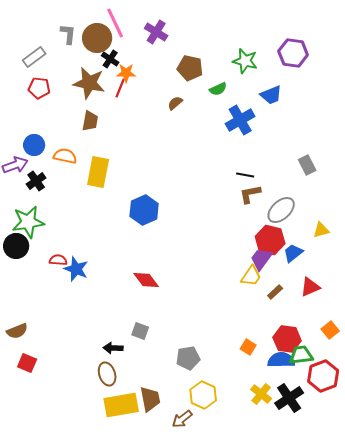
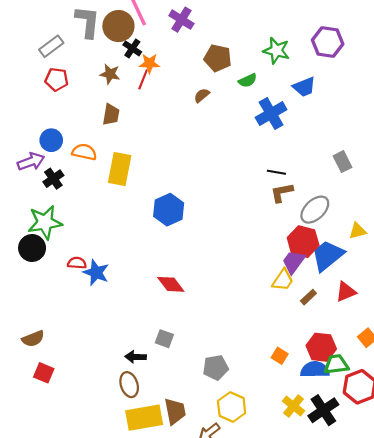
gray L-shape: (68, 34) -> (88, 22), size x1.5
brown star: (89, 83) -> (110, 74), size x0.6
blue trapezoid: (293, 253) -> (328, 255), size x1.6

